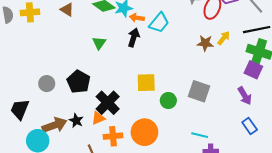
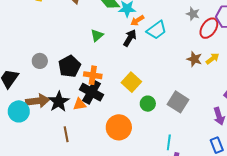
orange arrow: (137, 18) -> (137, 20), turned -56
yellow square: (146, 83) -> (131, 82), turned 30
black cross: (108, 103) -> (91, 92), turned -30
black star: (76, 121) -> (59, 102), size x1.5
cyan line: (200, 135) -> (169, 142), turned 70
orange cross: (113, 136) -> (93, 75), moved

